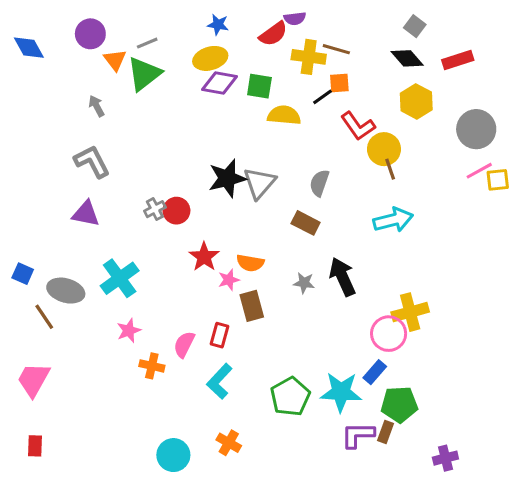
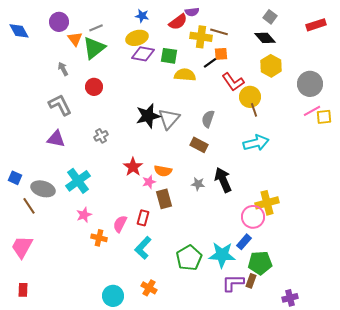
red rectangle: (458, 60) -> (316, 25), moved
red circle: (176, 211) -> (94, 87), moved

